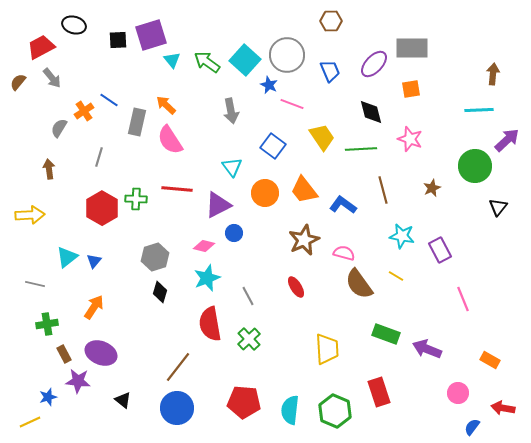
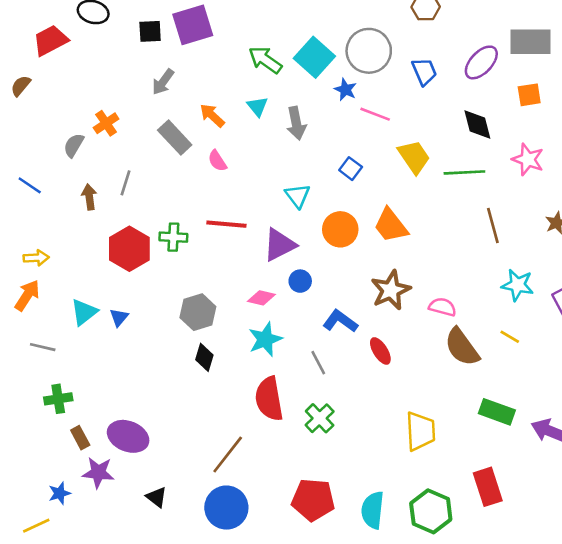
cyan triangle: (172, 60) -> (257, 106), moved
gray arrow: (52, 78) -> (163, 82), moved, turned 75
blue line: (109, 100) -> (30, 185), moved
gray rectangle: (137, 122) -> (175, 137), turned -56
pink semicircle: (170, 140) -> (217, 161), size x0.6
blue square: (273, 146) -> (351, 169), size x0.7
brown arrow: (49, 169) -> (89, 197), moved
blue L-shape: (343, 205) -> (340, 321), moved
yellow arrow: (30, 215) -> (36, 258), size x0.7
orange arrow: (94, 307) -> (27, 295), moved

